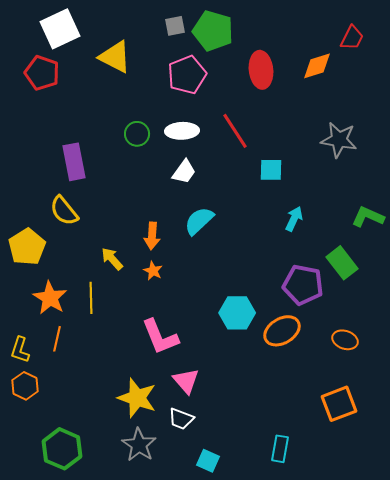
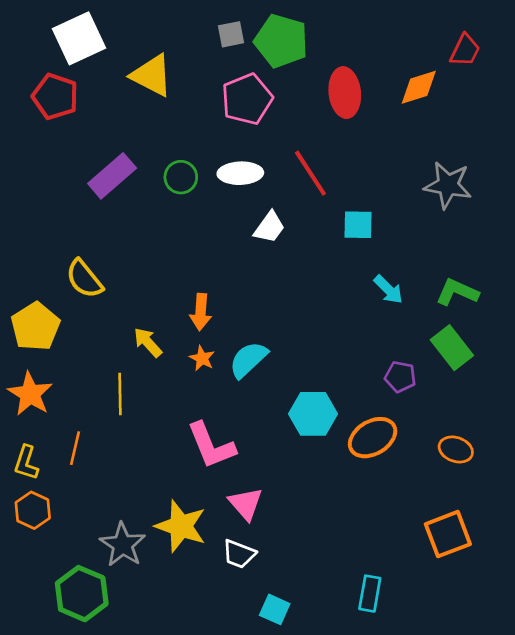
purple rectangle: (74, 162) -> (112, 176), moved, turned 60
white trapezoid: (184, 172) -> (269, 227), moved
green L-shape: (368, 217) -> (457, 292), moved
cyan arrow: (294, 219) -> (388, 290), turned 110
cyan semicircle: (199, 221) -> (248, 360), moved
purple pentagon: (303, 285) -> (400, 377), size x0.6
orange star: (50, 298) -> (30, 394), moved
gray star: (139, 445) -> (123, 545), moved

